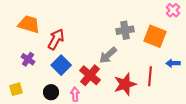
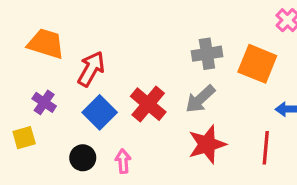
gray arrow: (108, 55) -> (200, 99), moved
red cross: (90, 75) -> (148, 104), moved
red line: (150, 76) -> (266, 148), moved
yellow square: (16, 89) -> (24, 138), moved

